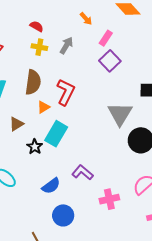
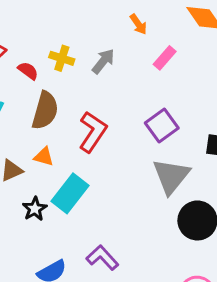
red semicircle: (37, 26) -> (28, 71), moved
purple square: (110, 61) -> (162, 125), moved
orange triangle: (43, 107) -> (44, 157), moved, turned 40

